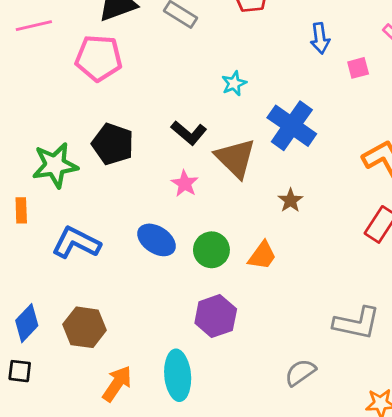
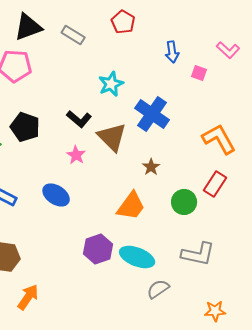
pink square: (358, 68) -> (199, 73), turned 35
cyan star: (234, 83) -> (111, 84), size x1.4
green circle: (211, 250) -> (184, 202), moved
orange trapezoid: (262, 255) -> (131, 206), size x1.4
cyan ellipse: (178, 375) -> (137, 257), moved, turned -64

